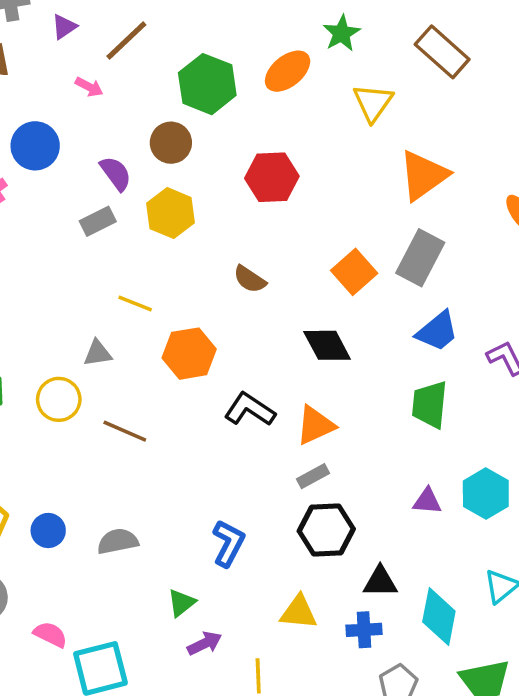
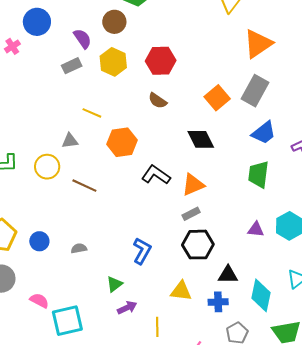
red hexagon: (272, 177) -> (161, 61), moved
gray semicircle: (118, 541) -> (79, 248), size x0.7

